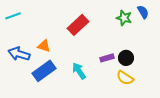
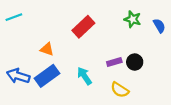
blue semicircle: (143, 12) -> (159, 26), moved
blue arrow: (19, 54) -> (18, 76), moved
yellow semicircle: (125, 78) -> (120, 90), moved

